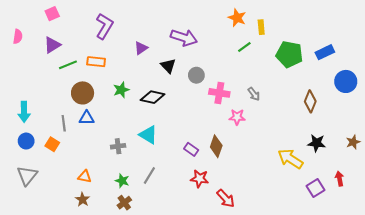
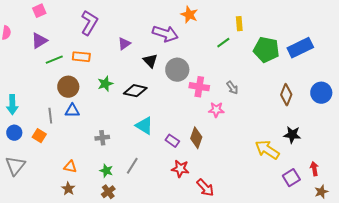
orange star: (237, 18) -> (189, 15), moved
blue rectangle: (325, 52) -> (300, 48), size x1.4
gray circle: (196, 75) -> (177, 70), size x1.5
blue circle: (346, 81) -> (321, 93), moved
cyan triangle: (148, 135) -> (144, 126), moved
brown star: (353, 142) -> (321, 192), moved

